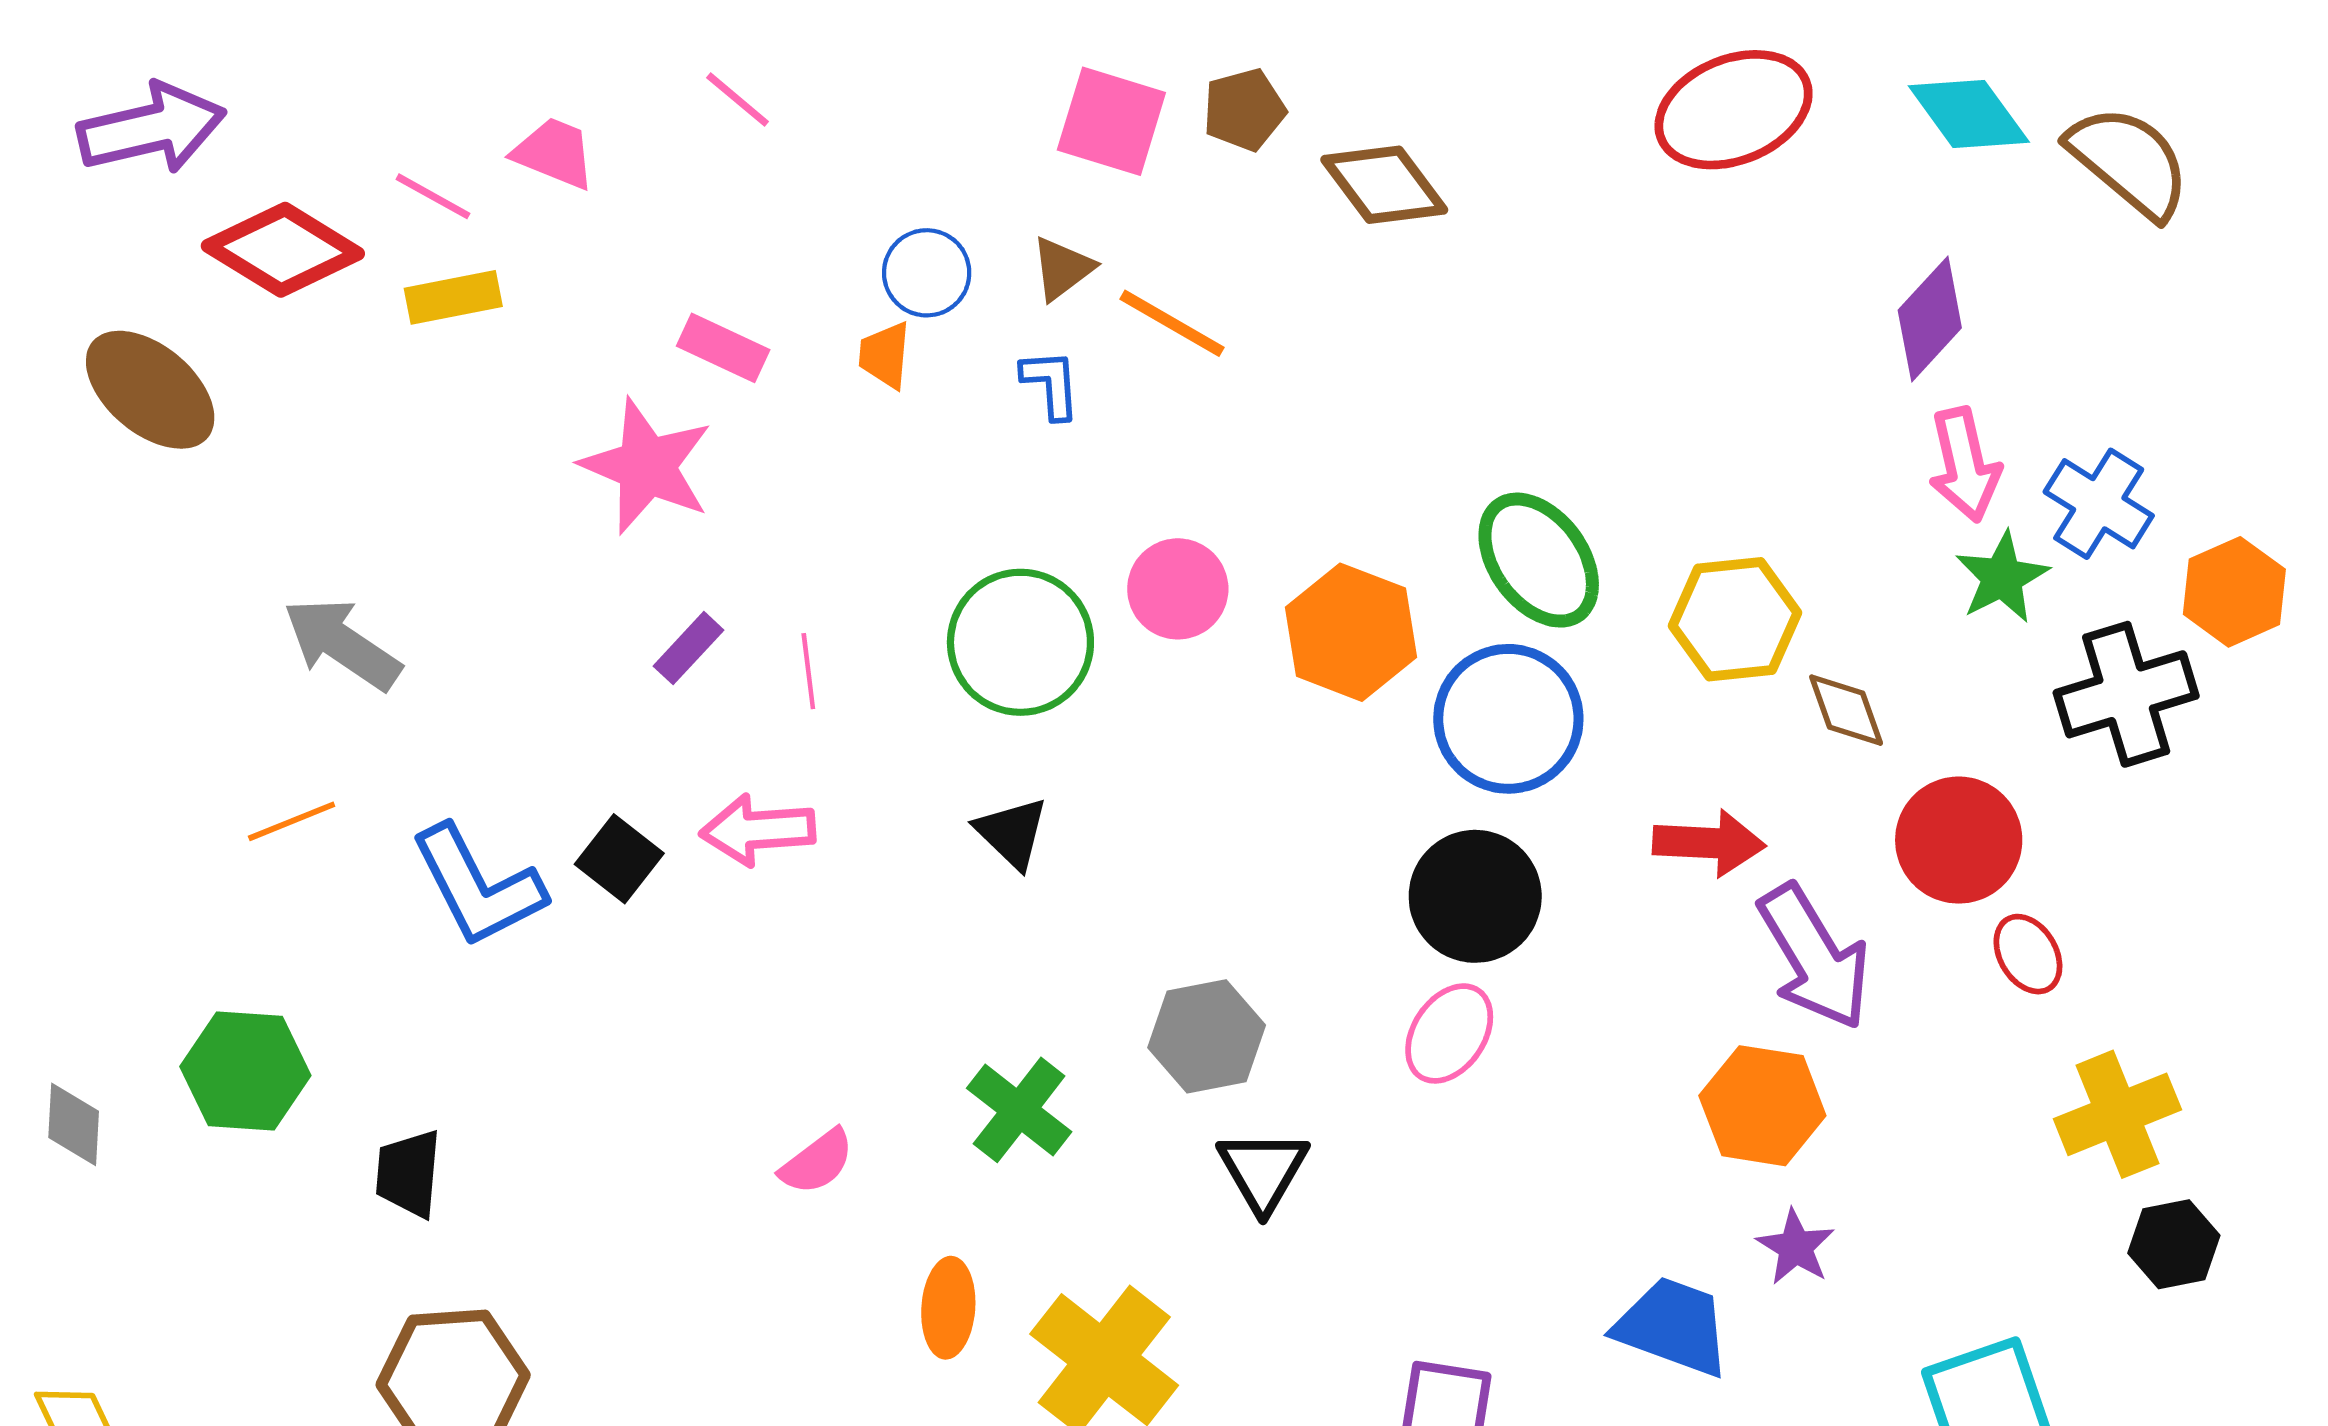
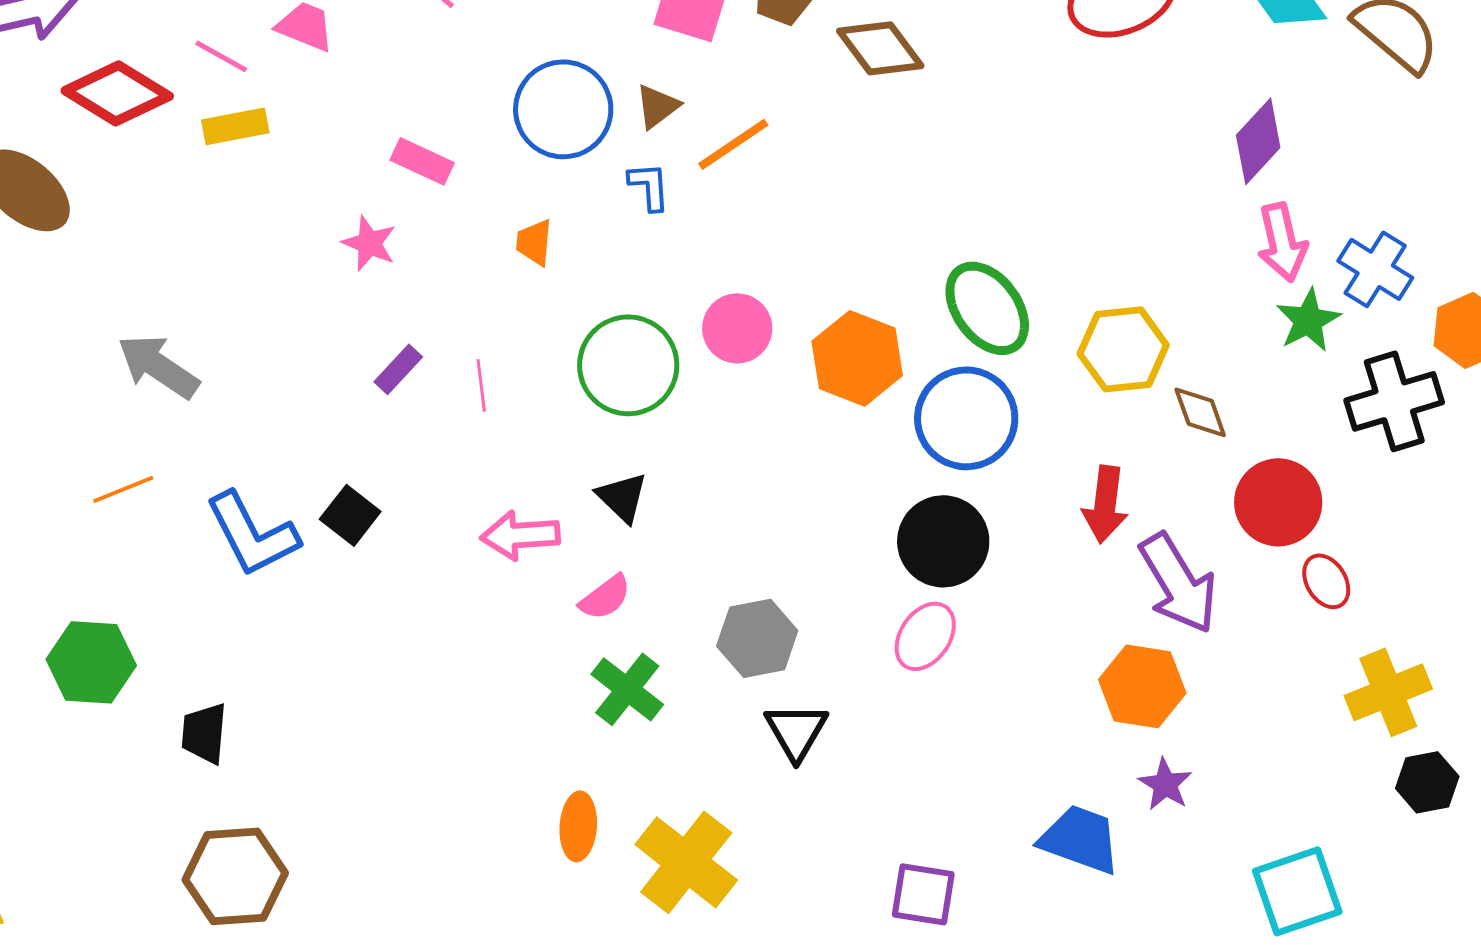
blue circle: (927, 273) -> (563, 109), size x1.6
orange line: (1172, 323) -> (733, 144), turned -64
orange trapezoid: (885, 355) -> (534, 242), moved
pink star: (647, 466) -> (369, 243), size x0.6
pink arrow: (758, 830) -> (520, 535), moved
red arrow: (1709, 843) -> (1105, 504), turned 94
pink semicircle: (817, 1162) -> (605, 597), moved

